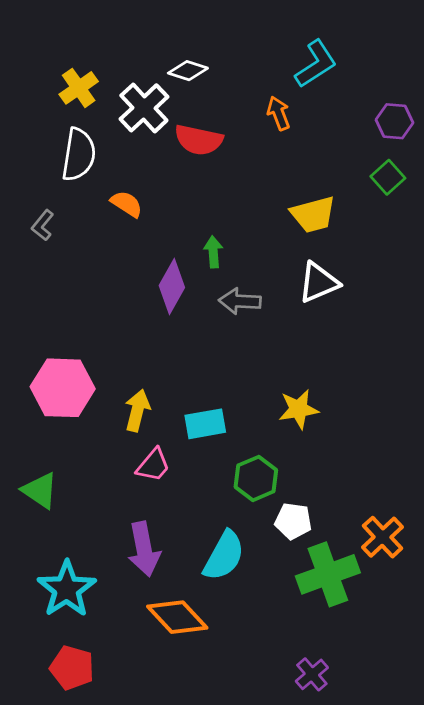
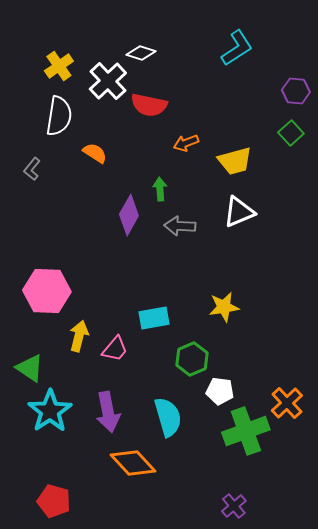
orange arrow: (279, 113) -> (186, 143), moved, turned -90
yellow arrow: (137, 410) -> (79, 336), moved
cyan semicircle: (224, 556) -> (168, 417), turned -45
cyan star: (67, 589) -> (50, 411), moved

